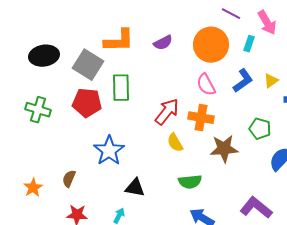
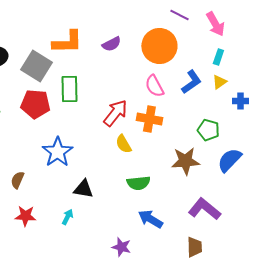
cyan rectangle: (249, 44) -> (218, 57), moved
brown star: (224, 149) -> (185, 161), moved

